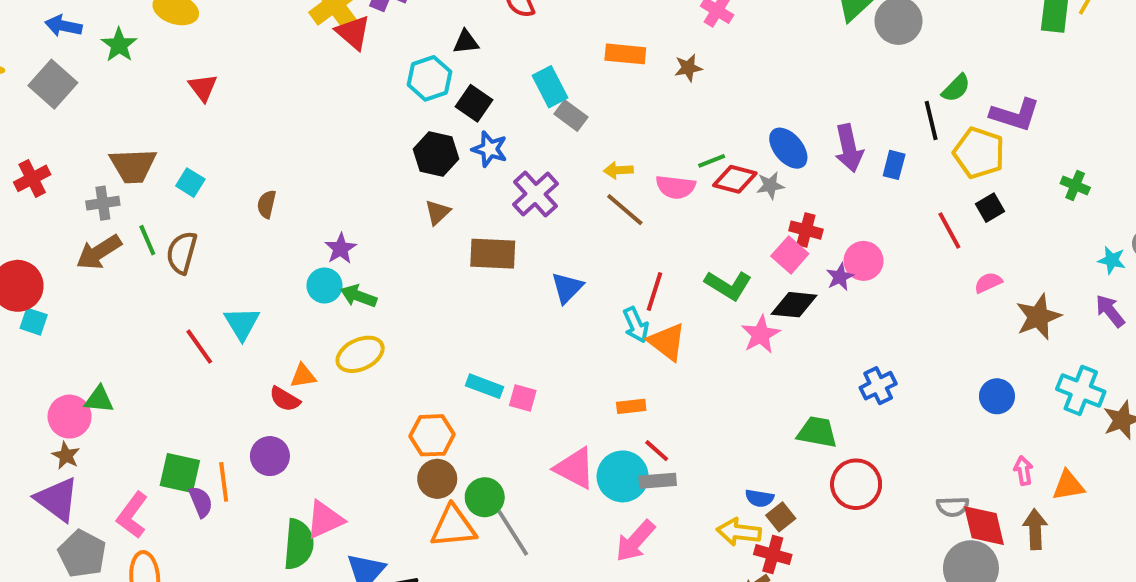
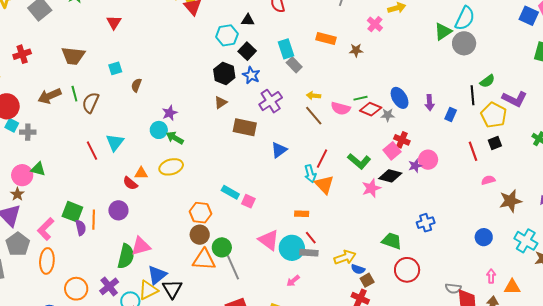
purple arrow: (849, 148) -> (430, 103), size x0.7
cyan square: (190, 183) -> (115, 68), moved, turned 32
gray cross: (103, 203) -> (28, 132), moved
yellow arrow: (739, 532) -> (345, 257), moved, turned 145
pink arrow: (635, 541) -> (293, 281), size x0.6

